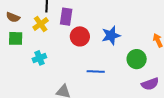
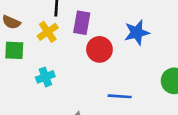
blue star: (111, 35) -> (137, 33), moved

